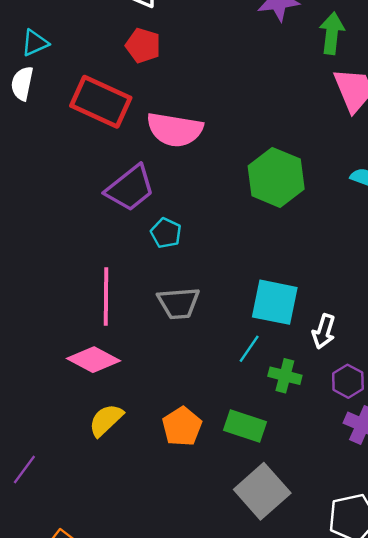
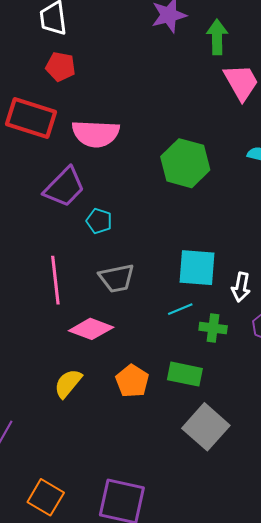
cyan line: (249, 349) -> (180, 309), turned 40
pink diamond: (93, 360) -> (91, 329), moved

